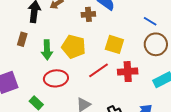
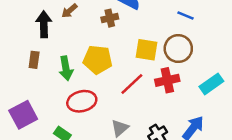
brown circle: (156, 44) -> (178, 49), moved

